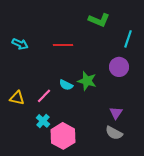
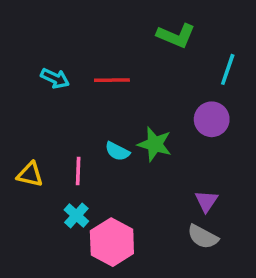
cyan arrow: (20, 44) -> (55, 78), moved
pink line: (44, 96) -> (78, 171), turned -42

